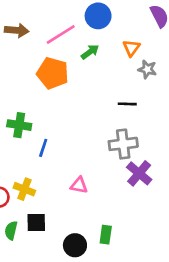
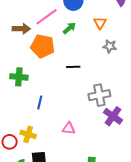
brown arrow: (17, 30) -> (21, 29), moved
gray star: (147, 69) -> (110, 46), moved
black line: (127, 104) -> (73, 67), moved
green cross: (19, 125) -> (19, 77), moved

